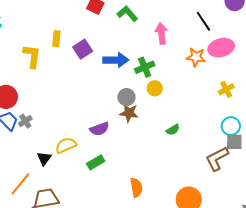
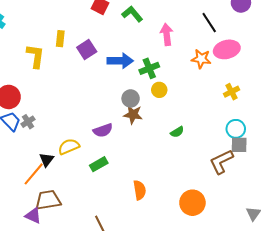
orange line: (20, 184) -> (34, 174), moved

